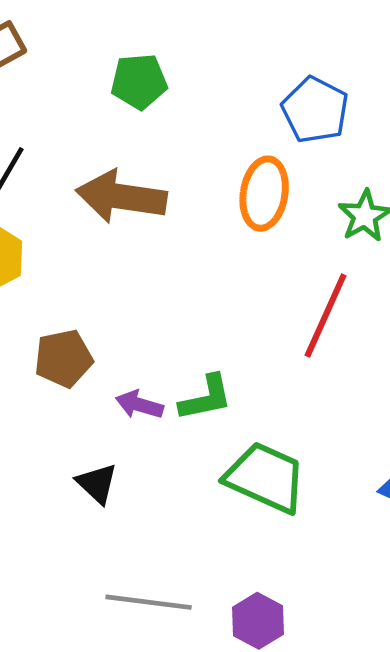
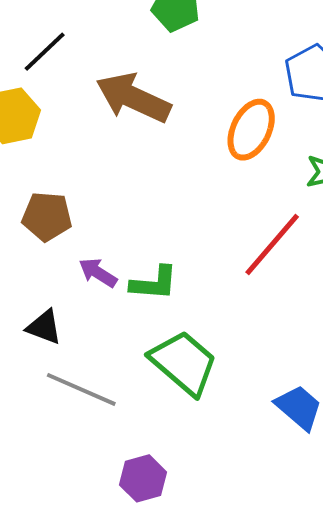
black triangle: (97, 483) -> (44, 327), turned -39
gray line: (149, 602) -> (81, 389), moved

